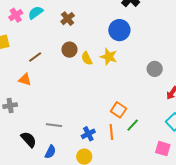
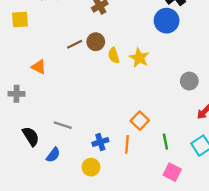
blue circle: (119, 30) -> (167, 21), moved
brown line: (35, 57) -> (75, 44), moved
green line: (133, 125) -> (165, 142), moved, turned -64
pink square: (163, 149) -> (172, 172), moved

